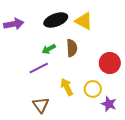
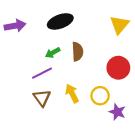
yellow triangle: (84, 21) -> (119, 25), moved, turned 42
brown triangle: (41, 105) -> (42, 98), moved

